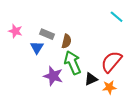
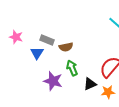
brown semicircle: (66, 41) -> (66, 47), turned 64
green arrow: (73, 63) -> (72, 68), size x0.7

